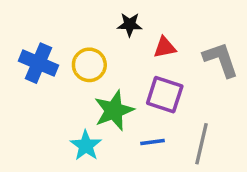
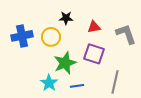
black star: (130, 25) -> (66, 18), moved
blue cross: (38, 63) -> (22, 36), turned -35
blue line: (152, 142) -> (77, 86), moved

